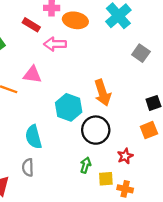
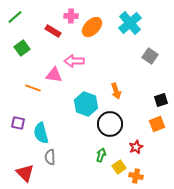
orange ellipse: (75, 20) -> (92, 27), turned -55
pink arrow: (55, 44) -> (74, 61), moved
orange arrow: (103, 93) -> (116, 91), size x0.7
cyan semicircle: (34, 137) -> (41, 133), moved
yellow square: (106, 179) -> (119, 167), turned -32

